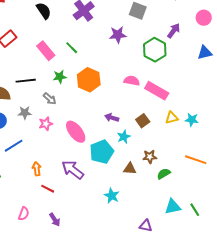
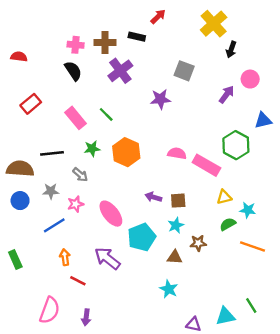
pink circle: (204, 18) -> (250, 79), moved
green hexagon: (155, 50) -> (236, 145), moved
cyan star: (192, 120) -> (248, 210), moved
brown square: (143, 121) -> (178, 201), moved, turned 32
cyan star: (124, 137) -> (176, 225), moved
blue line: (14, 146) -> (54, 225), moved
green semicircle: (164, 174) -> (228, 224), moved
cyan star: (112, 196) -> (169, 289), moved
cyan triangle: (173, 207) -> (225, 316), moved
pink semicircle: (24, 214) -> (50, 310), size x1.6
purple arrow: (55, 220) -> (86, 317), turned 40

